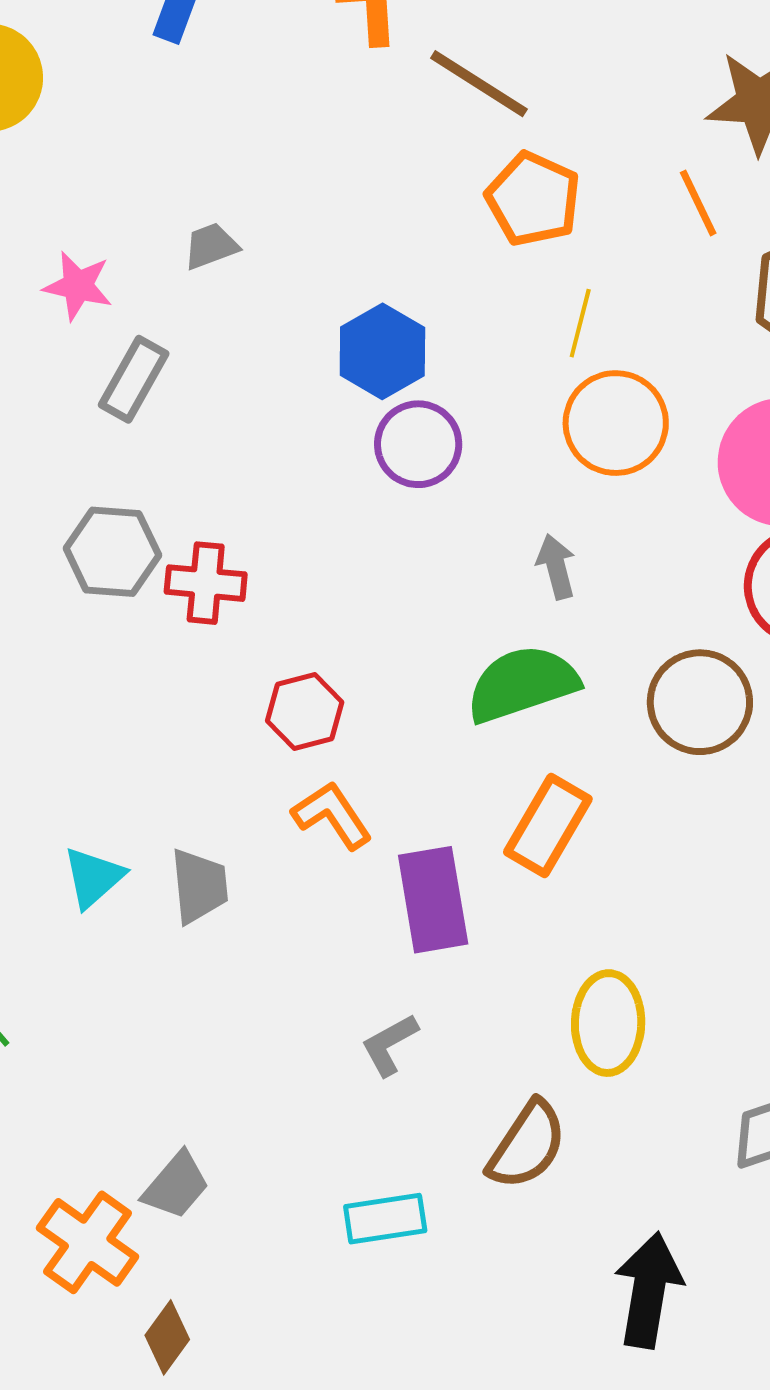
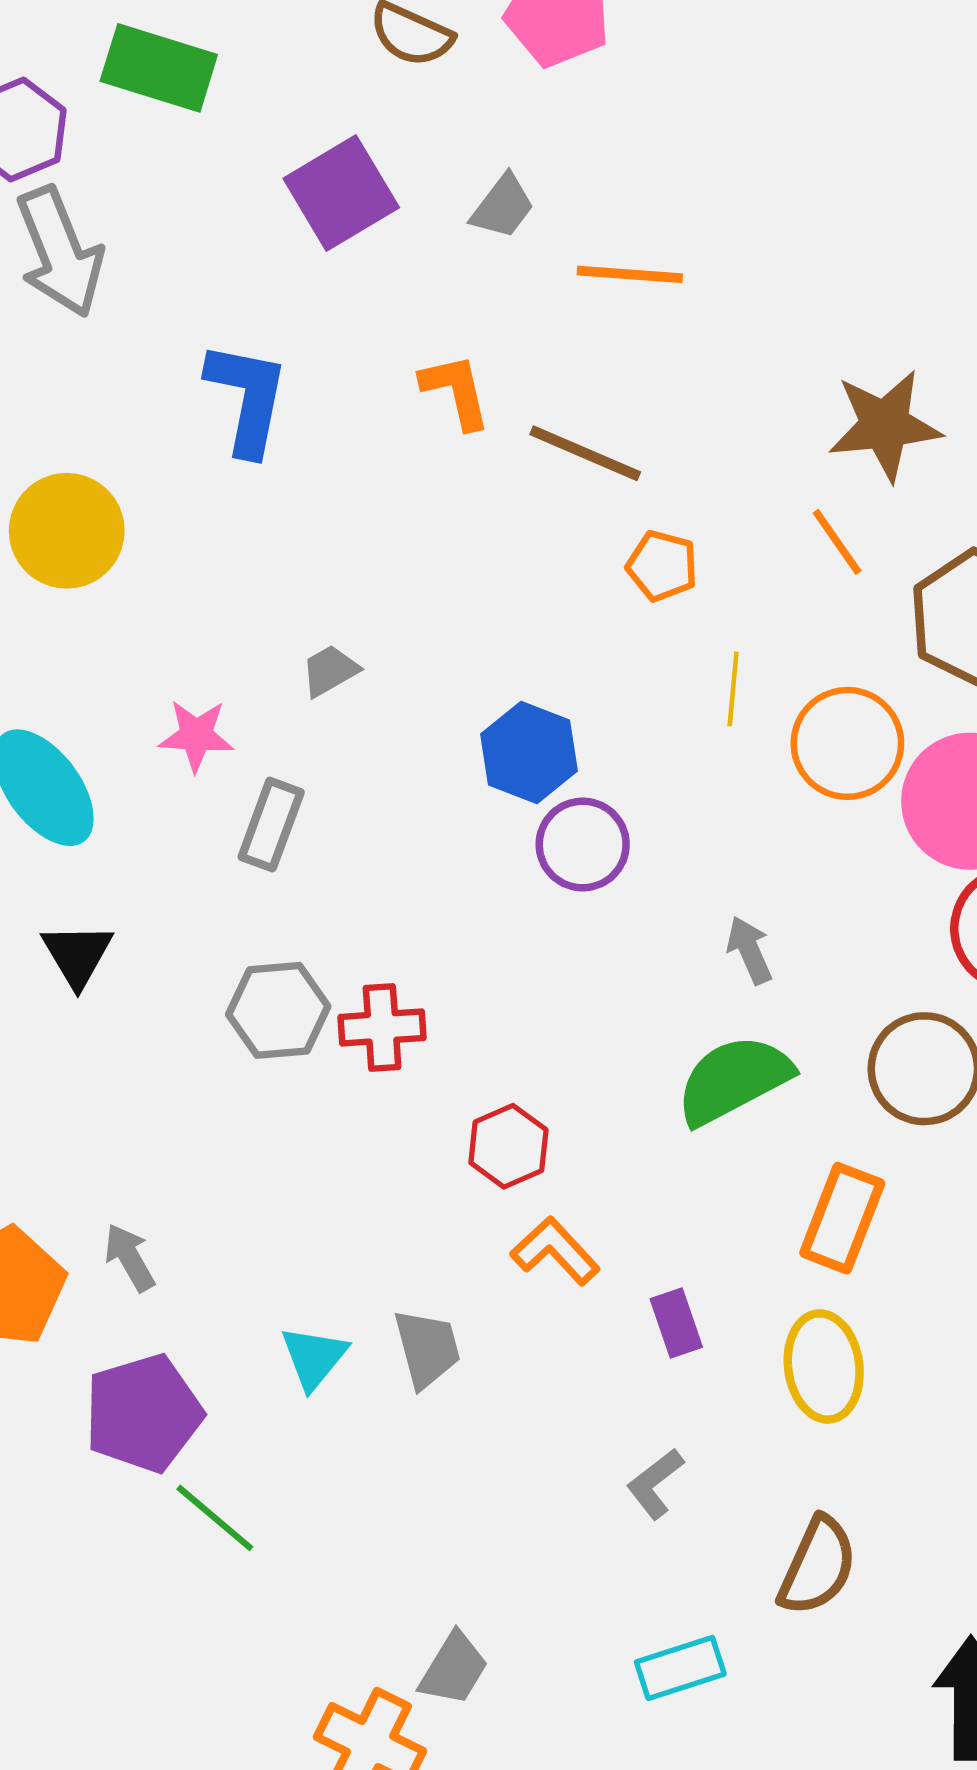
orange pentagon: (533, 199) -> (662, 566), size x0.7
orange circle: (616, 423) -> (847, 743), moved
orange rectangle: (548, 825) -> (842, 1218), moved
purple rectangle: (433, 900) -> (676, 1323), size x0.6
yellow ellipse: (608, 1023) -> (824, 1366), moved

